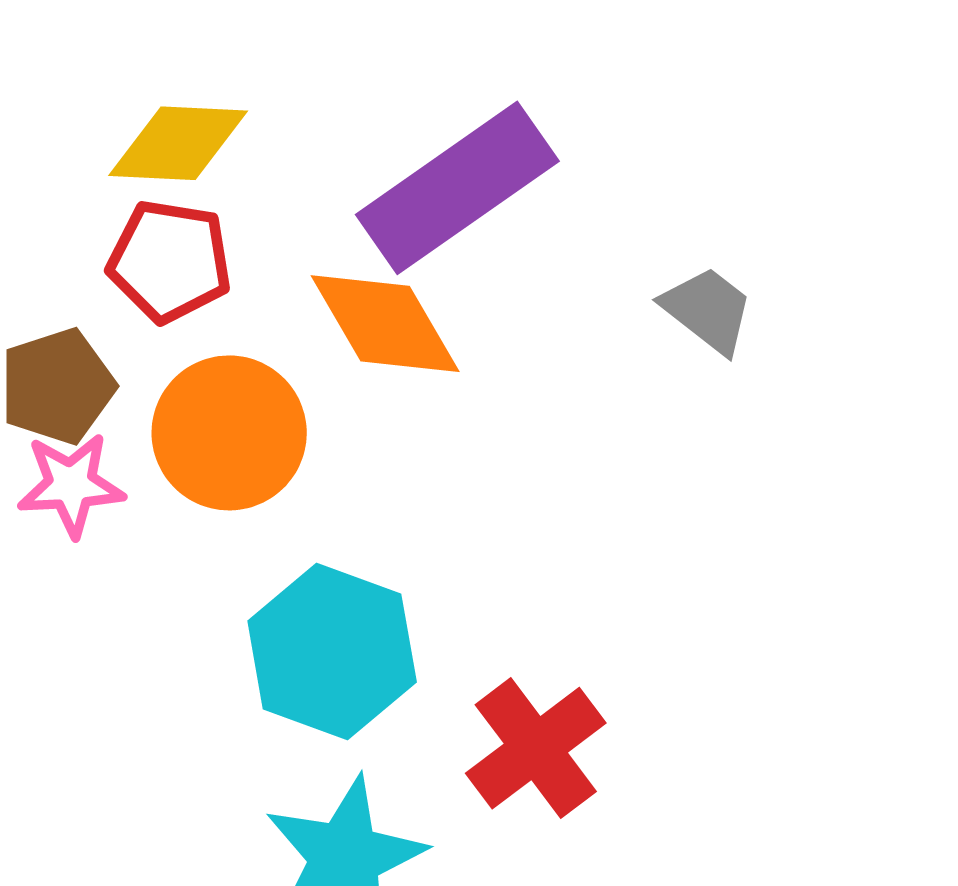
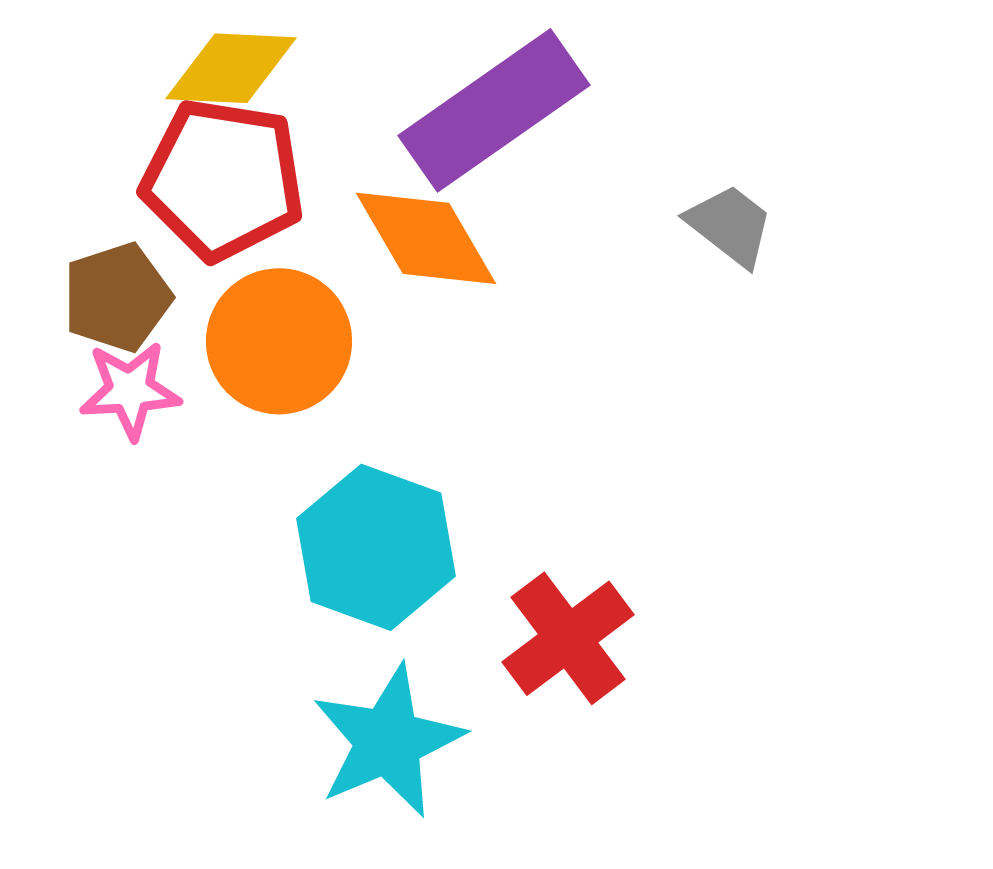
red pentagon: (170, 261) -> (223, 179), size x1.4

